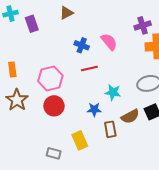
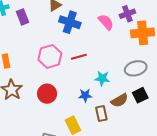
pink semicircle: (109, 42) -> (106, 22), moved
blue cross: (82, 45) -> (70, 22), moved, size x1.5
pink hexagon: (50, 78) -> (50, 56), moved

